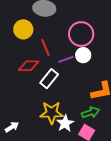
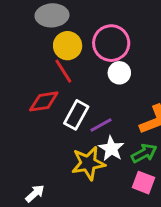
yellow circle: (23, 29) -> (68, 46), moved
purple line: (66, 59) -> (101, 125), moved
white star: (65, 123) -> (111, 149), moved

